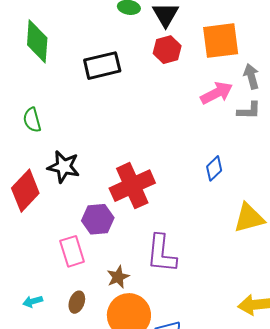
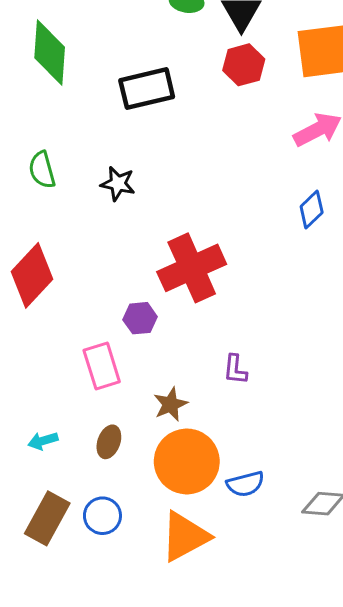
black star: (64, 167) -> (118, 184), moved, size x0.7
blue diamond: (214, 168) -> (312, 209), moved
purple hexagon: (98, 219) -> (140, 318), size x0.7
purple L-shape: (161, 254) -> (235, 369), size x0.5

